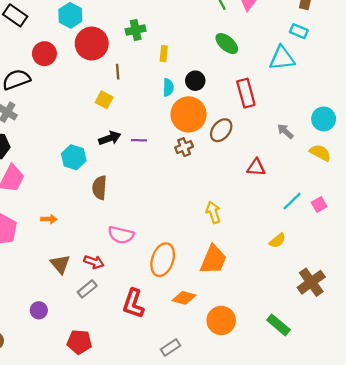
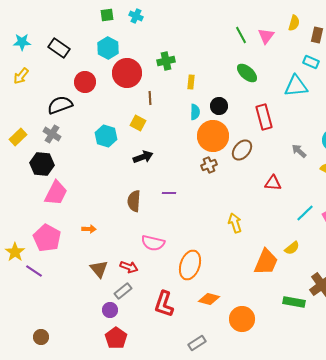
purple line: (139, 140) -> (169, 193), moved
cyan hexagon: (74, 157) -> (106, 136), moved
orange trapezoid: (213, 260) -> (266, 262), moved
purple circle: (39, 310) -> (110, 310), moved
green rectangle: (279, 325) -> (294, 302), moved, turned -30
red pentagon: (79, 342) -> (116, 338), turned 30

